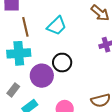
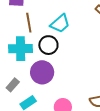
black circle: (62, 63) -> (48, 45), moved

